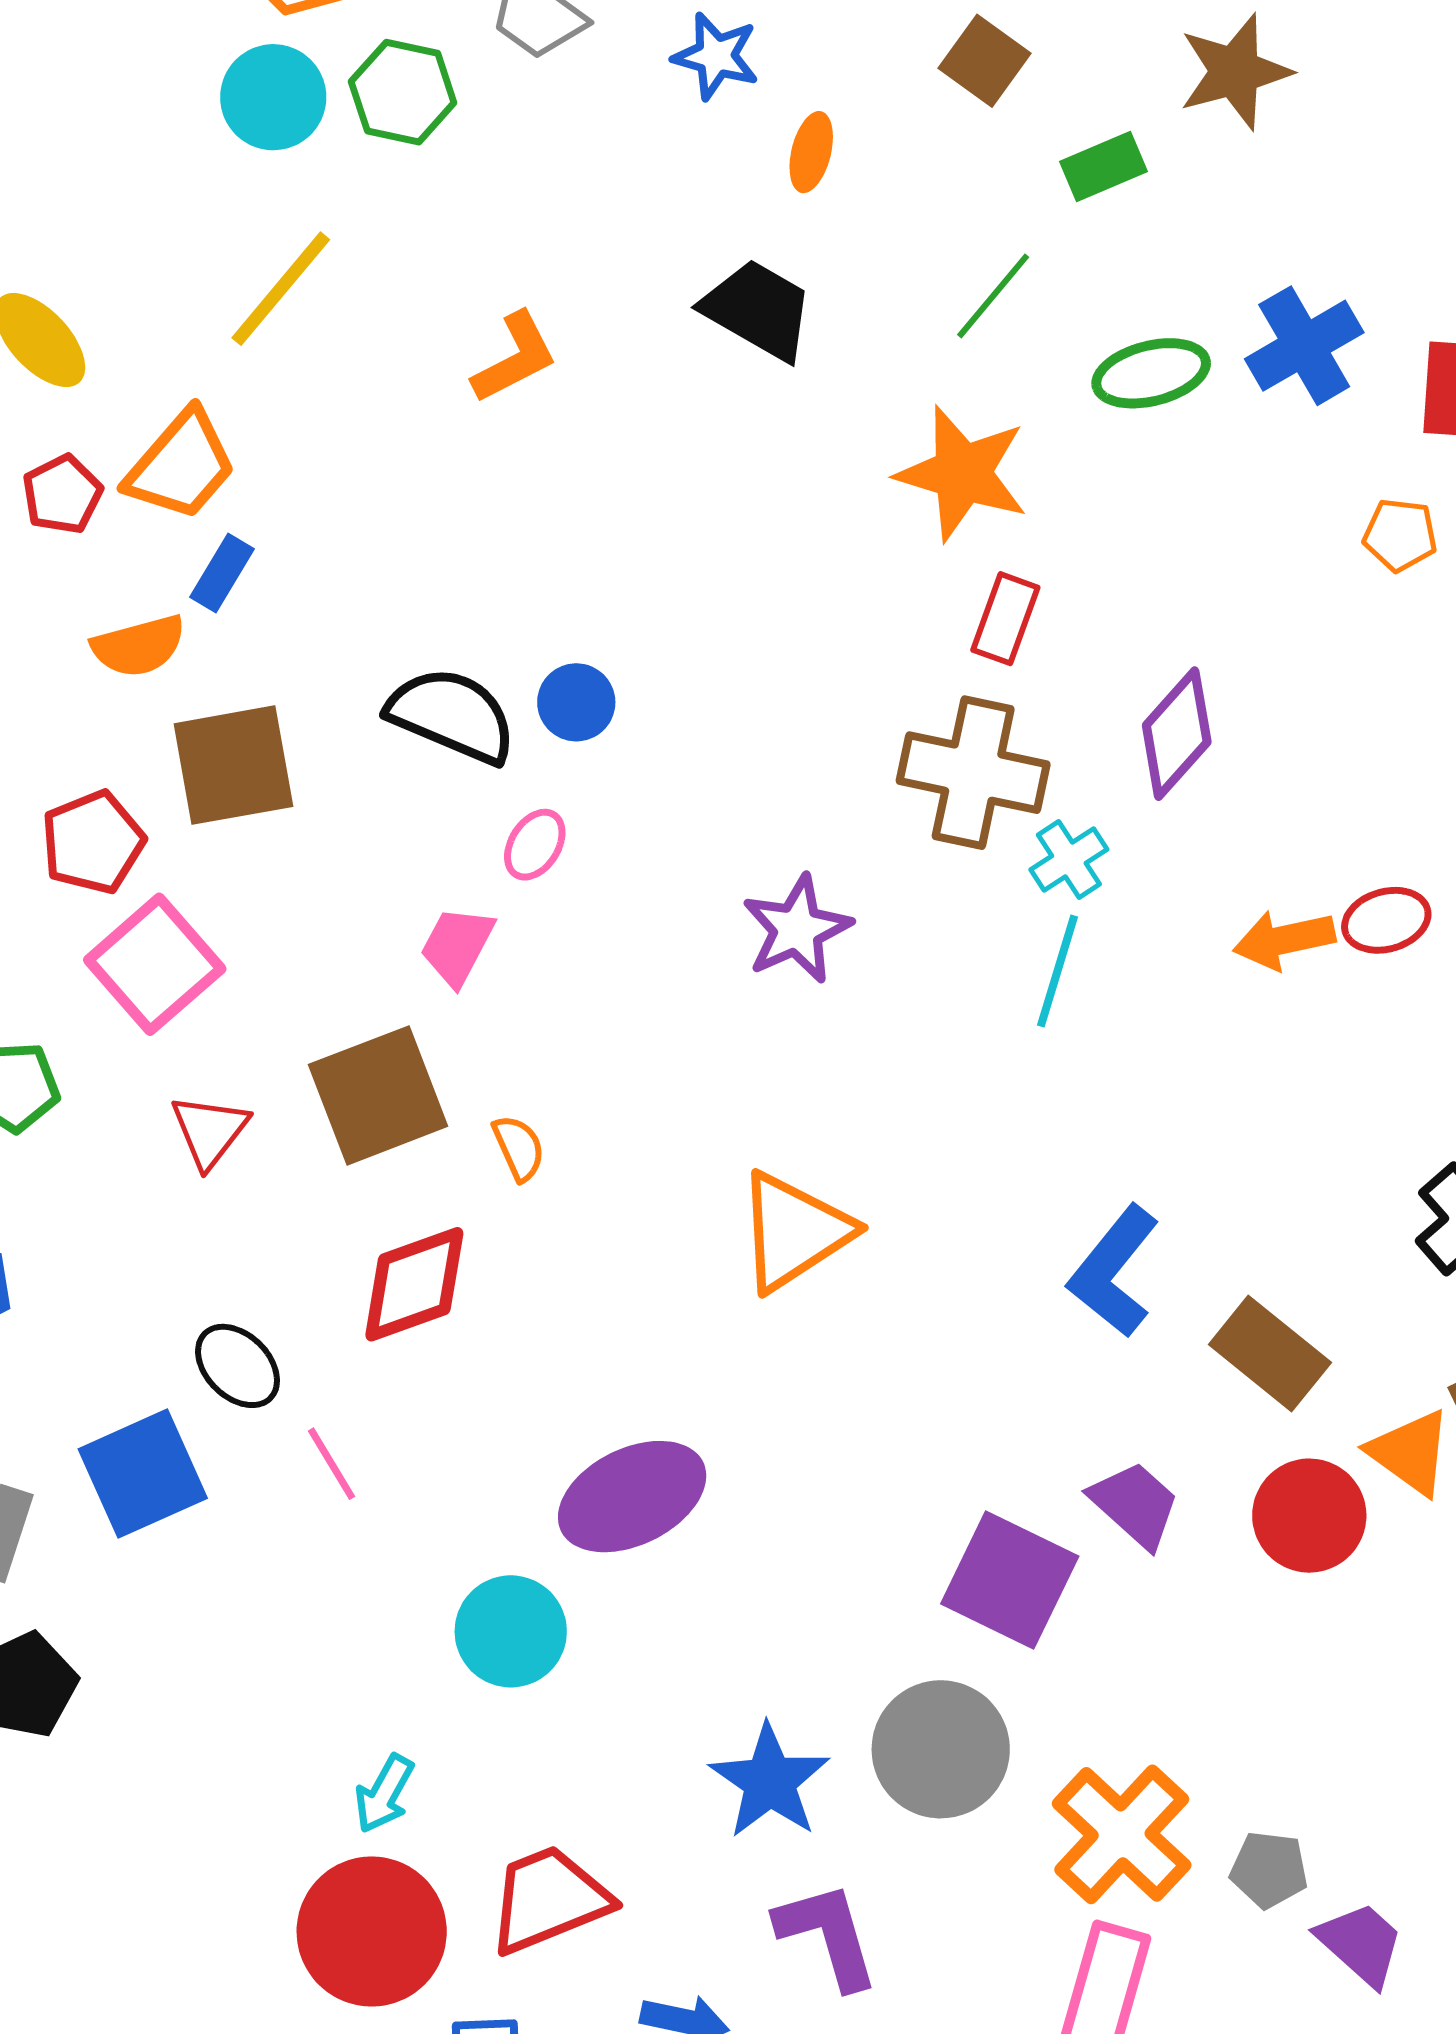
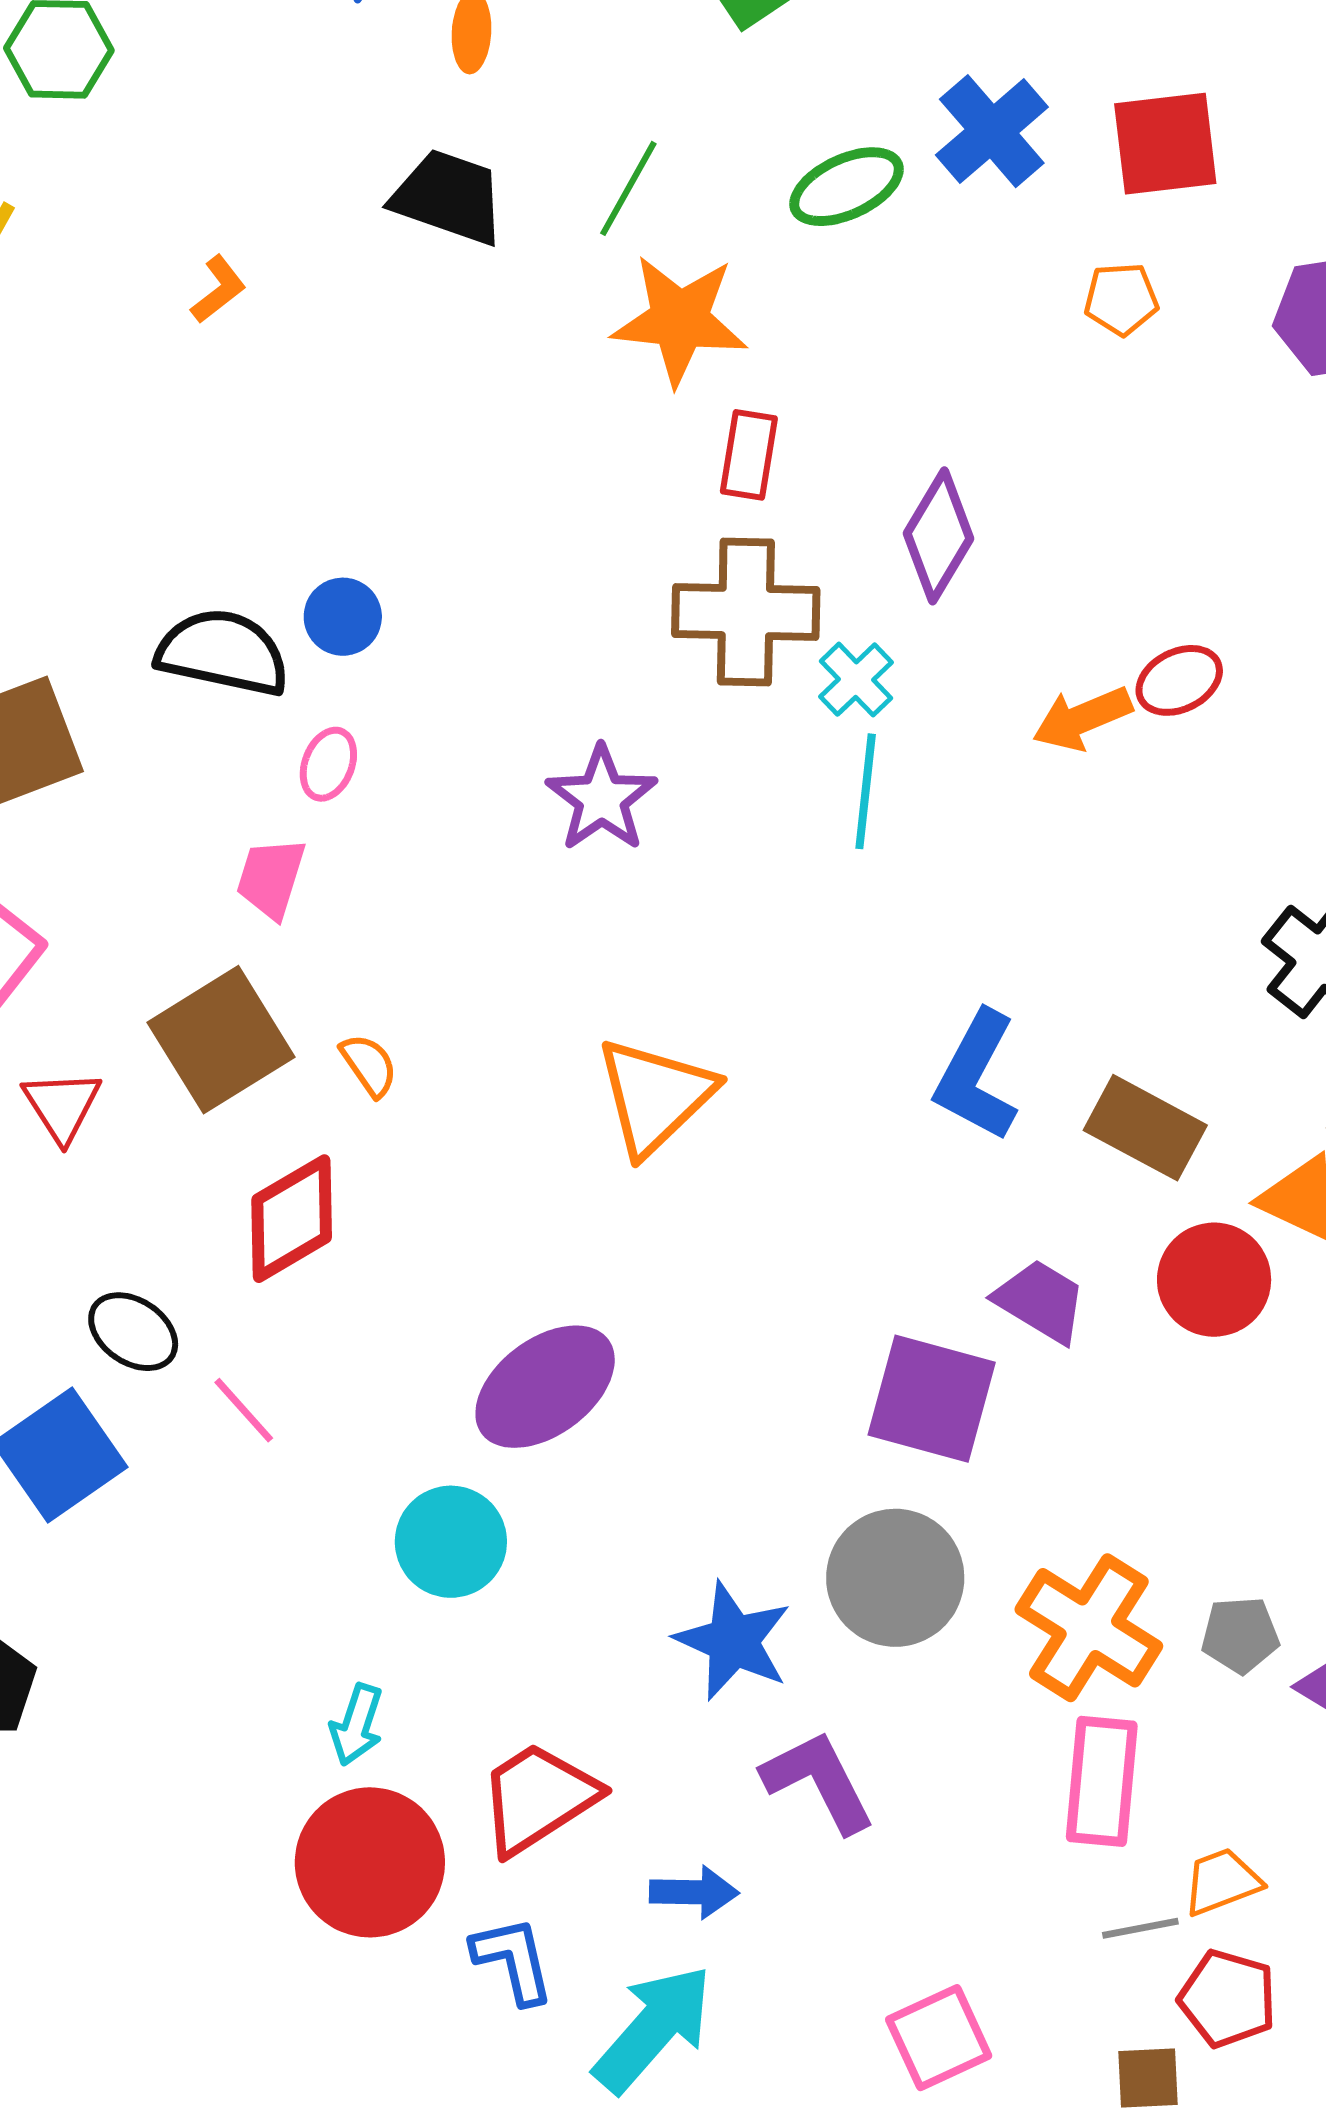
green line: (993, 296) -> (628, 188), moved
orange L-shape: (515, 358) -> (218, 289), size x0.7

